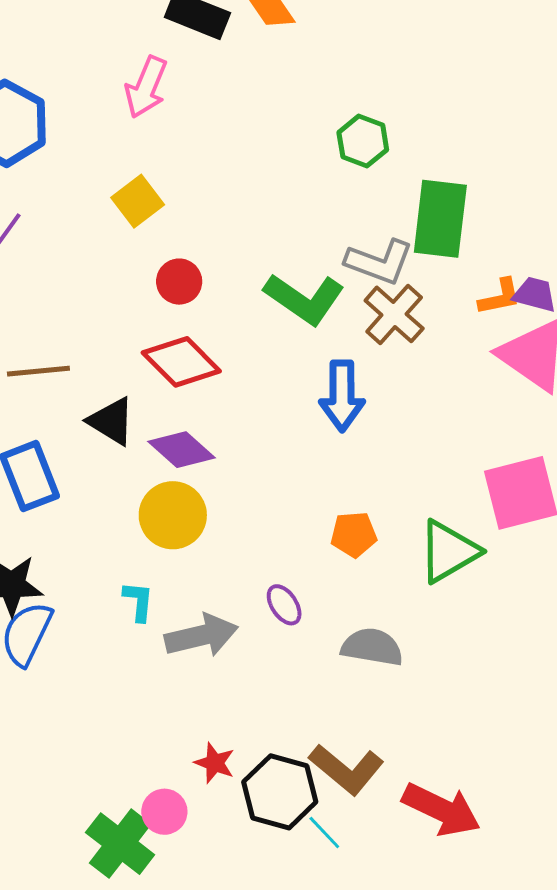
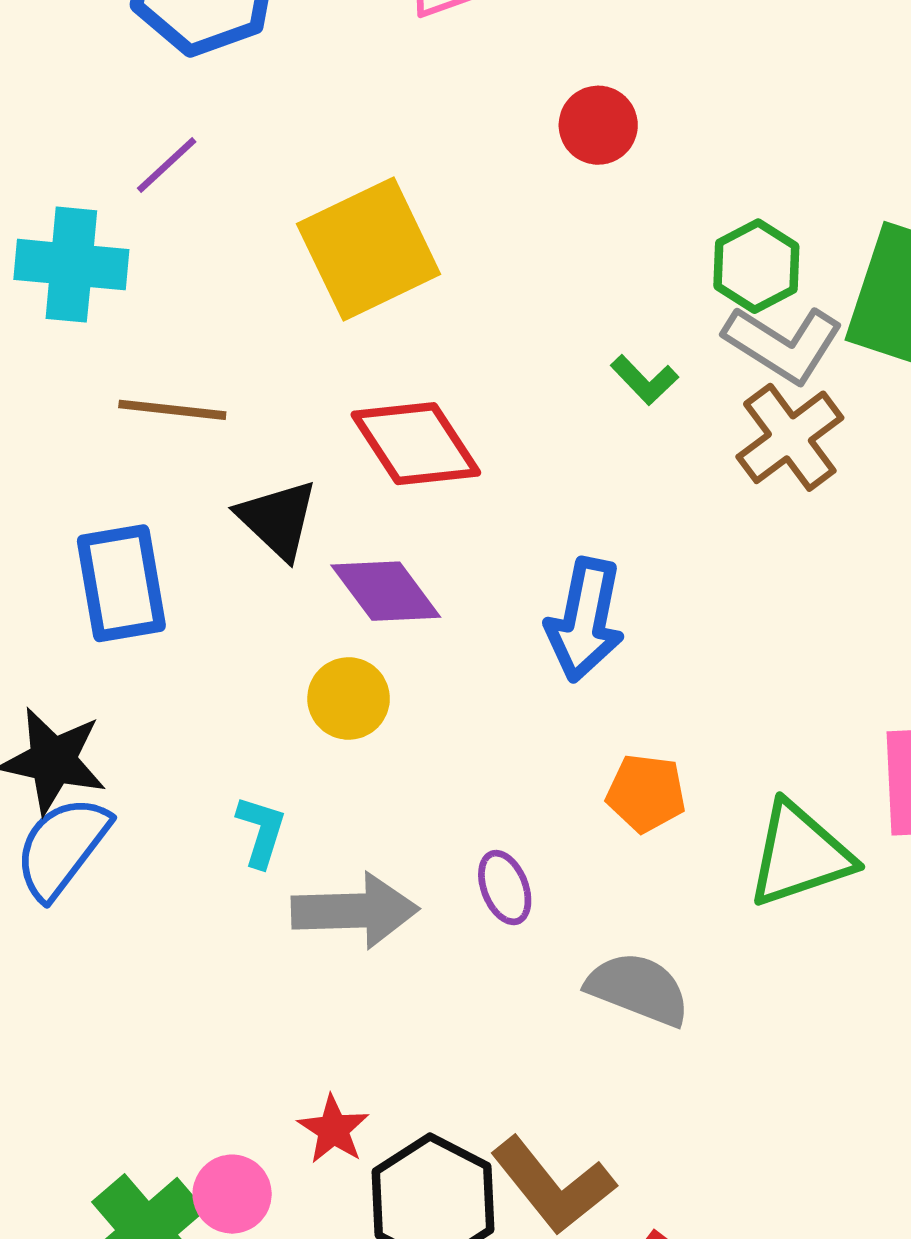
green hexagon: (363, 141) -> (756, 266), moved
yellow square: (138, 201) -> (369, 249), moved, size x1.6
red circle: (179, 282) -> (598, 125), moved
green L-shape: (304, 299) -> (644, 380), size x0.5
blue arrow: (342, 396) -> (585, 620), moved
yellow circle: (173, 515) -> (349, 698), size x0.7

